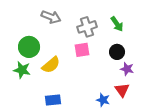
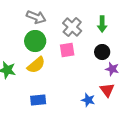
green arrow: (117, 24) -> (102, 24), turned 35
gray cross: (87, 27) -> (72, 27), turned -30
green circle: (29, 47) -> (35, 41), moved

